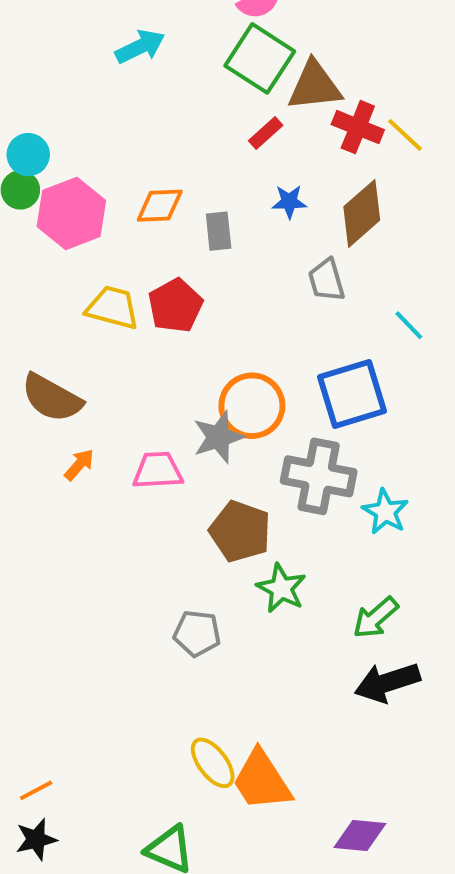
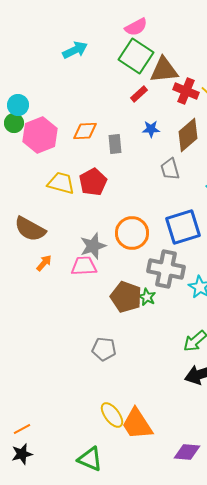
gray star: (219, 437) -> (93, 246), moved
green star: (281, 588) -> (147, 297), moved, size x0.7

